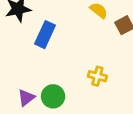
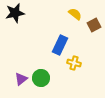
blue rectangle: (45, 35) -> (60, 45), moved

